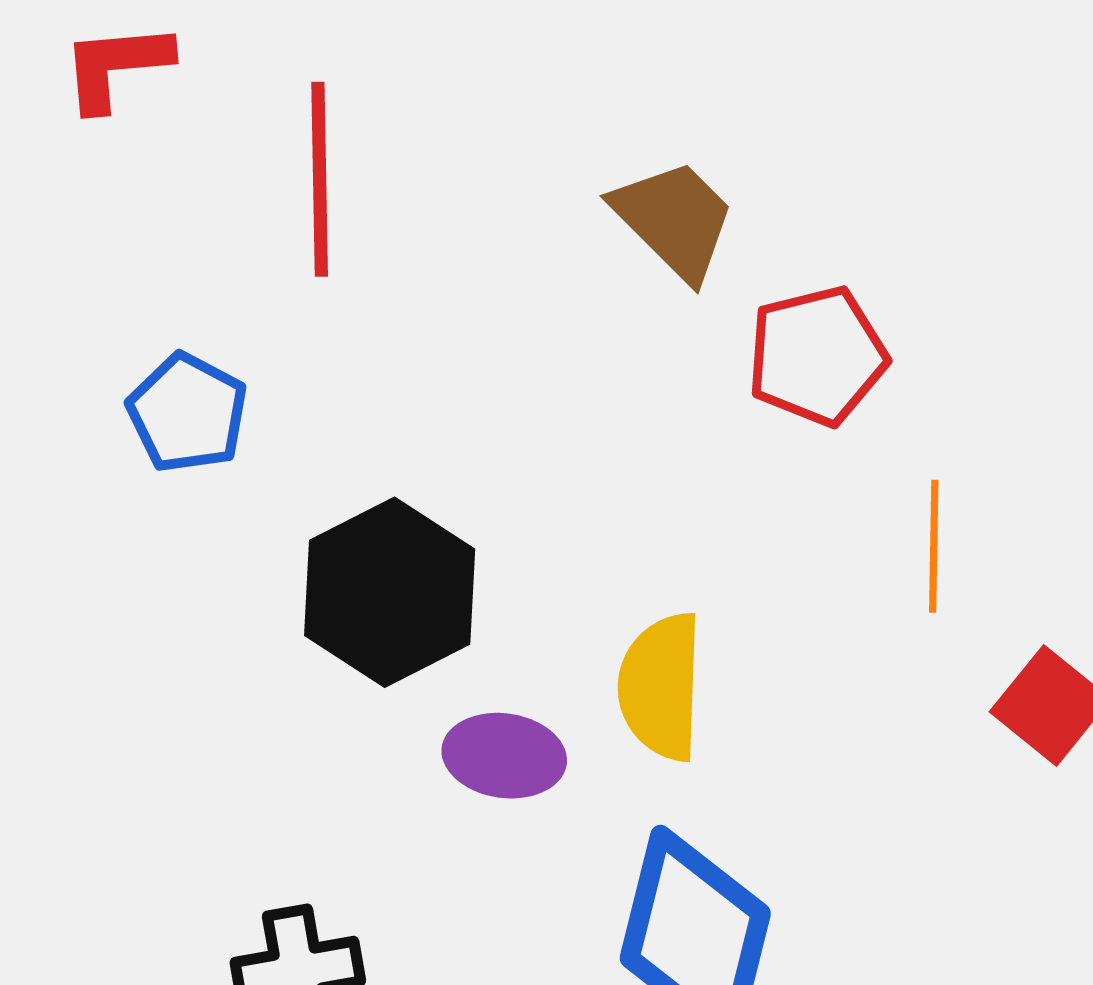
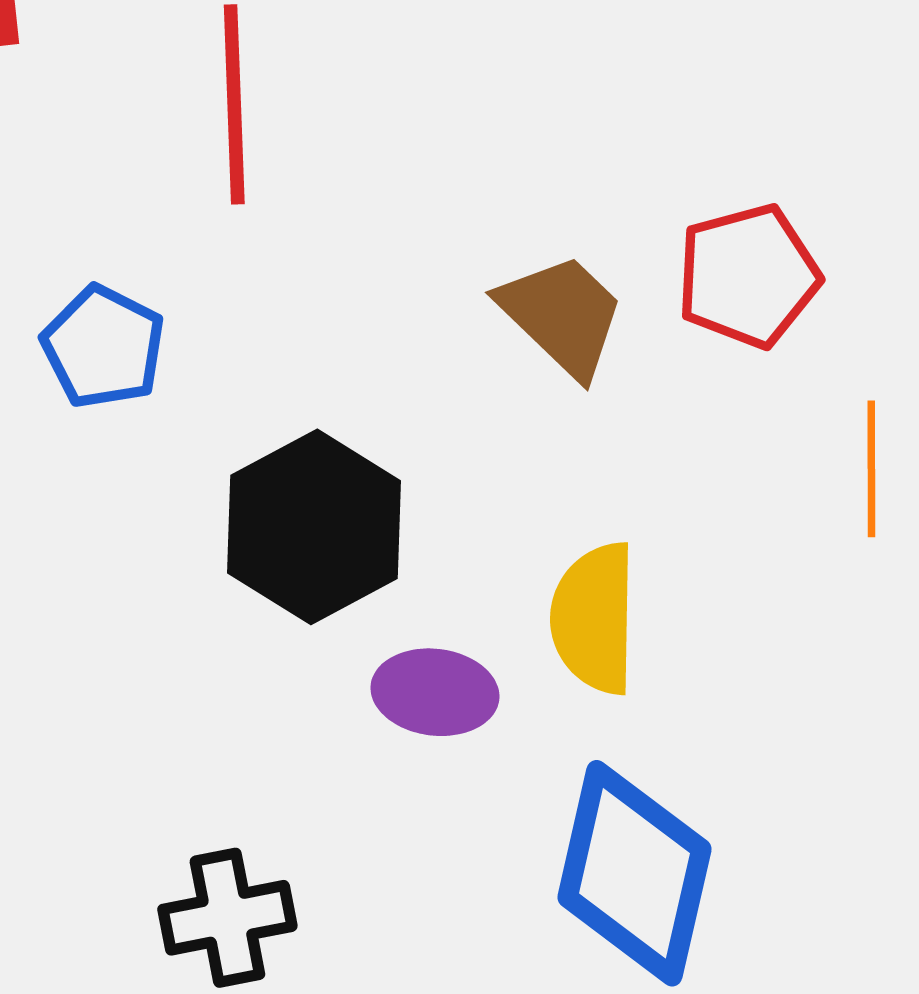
brown trapezoid: (674, 220) -> (562, 315), moved

